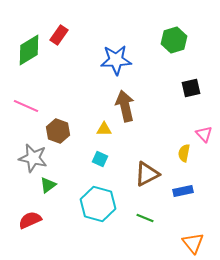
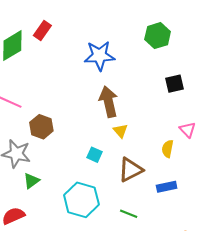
yellow triangle: (104, 129) -> (121, 131), moved, turned 49
cyan square: (100, 159) -> (94, 155), moved

